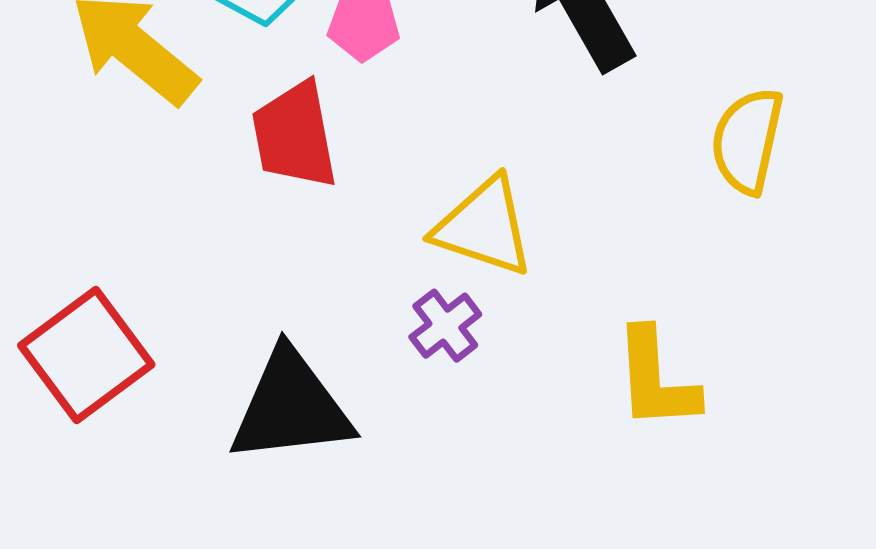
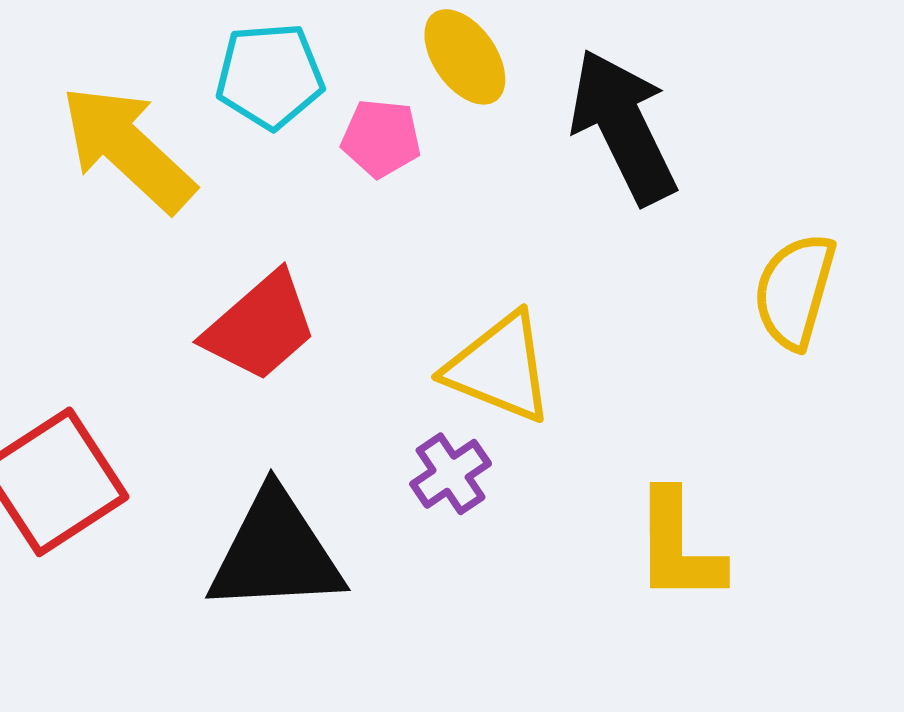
red trapezoid: (295, 135) -> (260, 327), moved, turned -124

